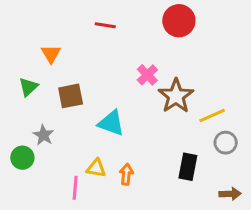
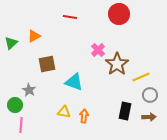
orange triangle: (51, 54) -> (34, 36), turned 32
green triangle: (28, 87) -> (11, 43), moved
pink line: (75, 188) -> (21, 125), moved
brown arrow: (230, 194) -> (149, 117), moved

